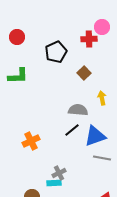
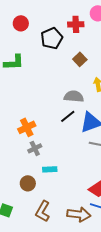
red circle: (17, 37) -> (21, 23), moved
red cross: (89, 39) -> (76, 24), moved
gray cross: (59, 173) -> (35, 148), moved

